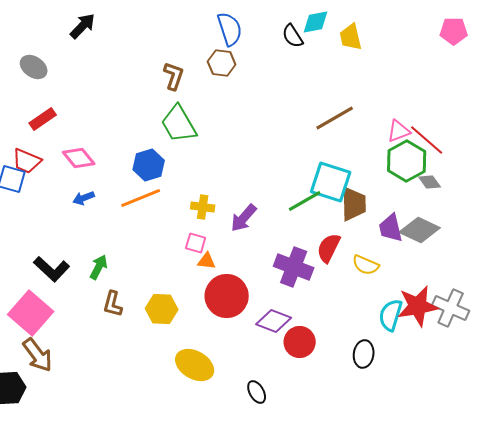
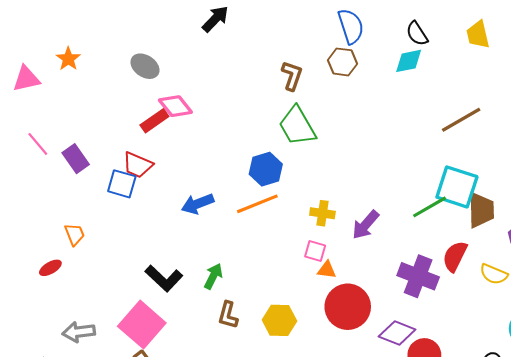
cyan diamond: (316, 22) -> (409, 61), moved
black arrow: (83, 26) -> (215, 19), moved
pink diamond: (79, 158) -> (175, 106), moved
blue arrow: (84, 198) -> (197, 204), size x1.4

